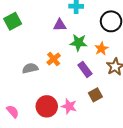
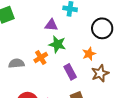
green star: (78, 43) -> (57, 44), moved

